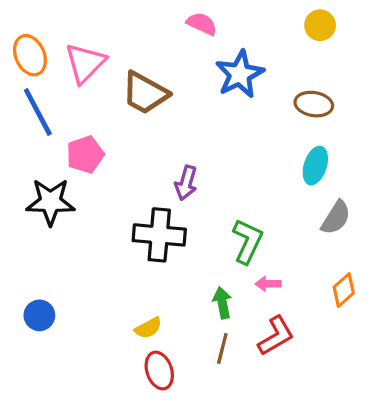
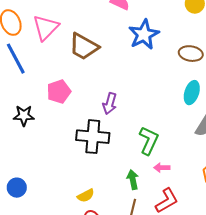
pink pentagon: (85, 155) -> (59, 92), moved
black star: (50, 202) -> (24, 116), size x0.7

